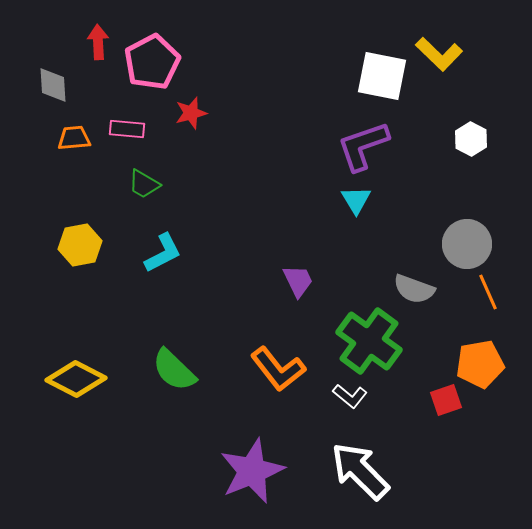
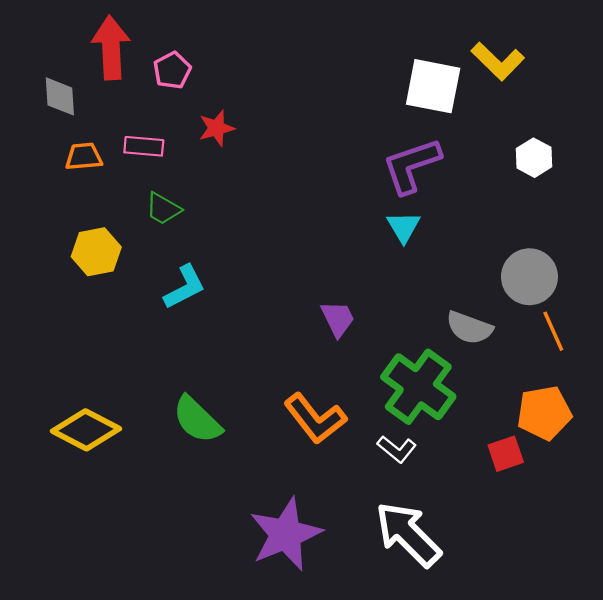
red arrow: (98, 42) -> (111, 48), size x1.6
pink pentagon: (152, 62) -> (172, 70), size x0.6
yellow hexagon: (80, 245) -> (96, 252), moved

